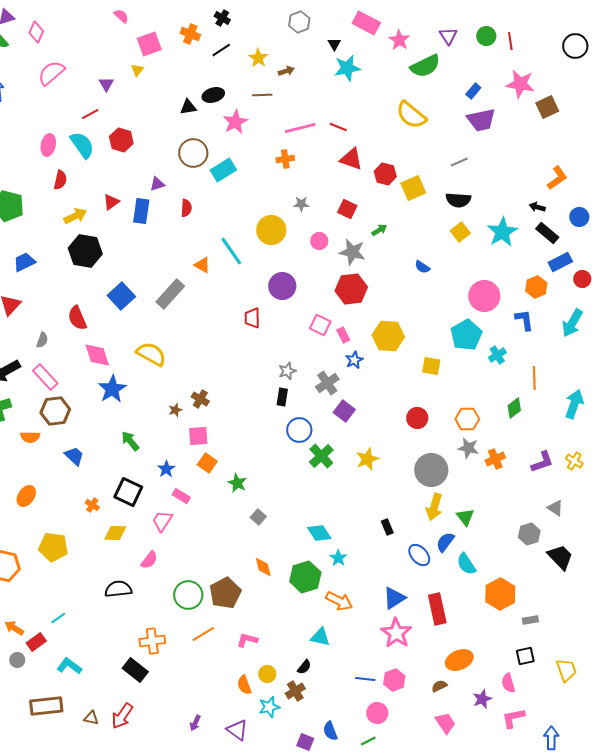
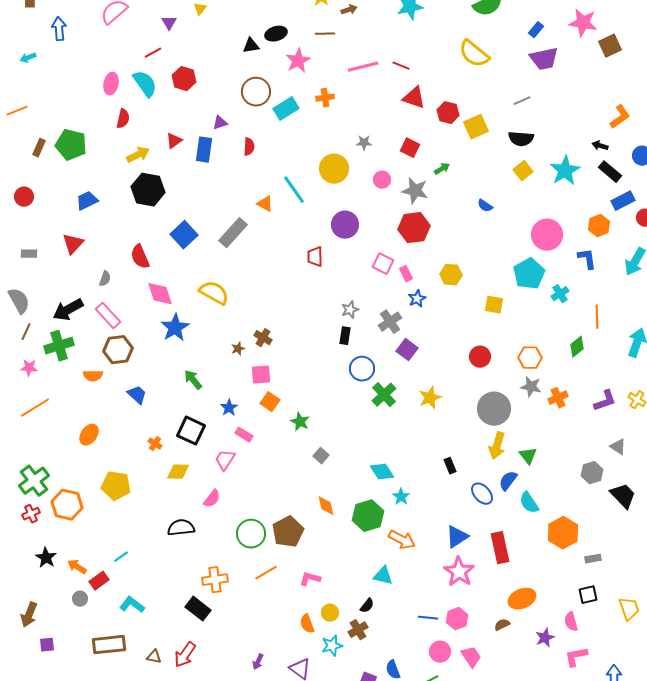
orange cross: (285, 159) -> (325, 98), moved
yellow hexagon: (388, 336) -> (451, 275), size x0.7
pink trapezoid: (445, 723) -> (471, 657), moved

